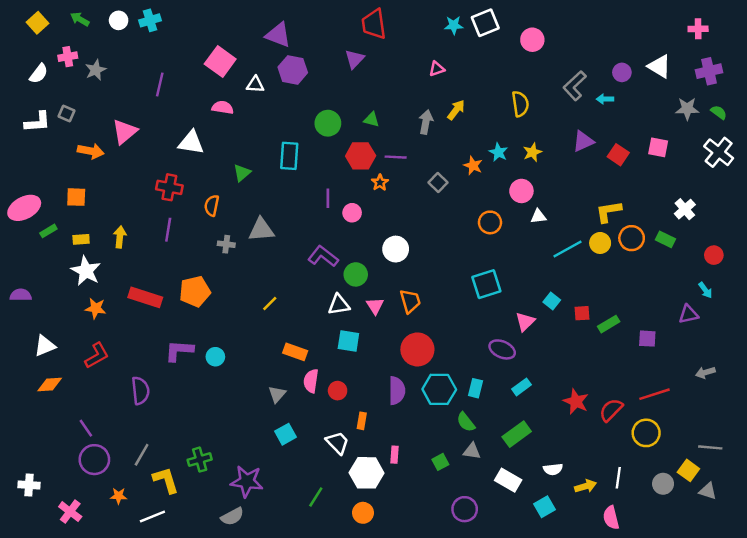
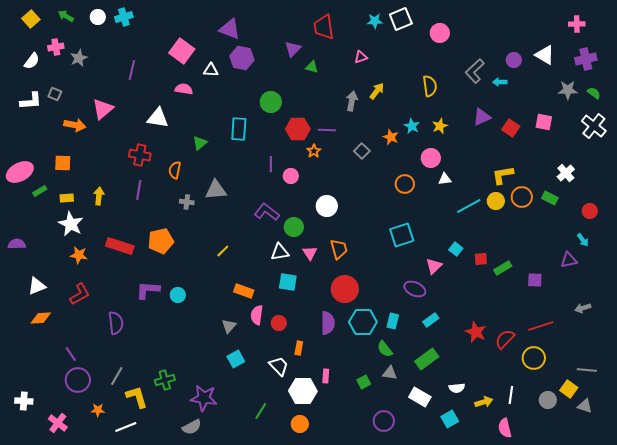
red trapezoid: (374, 24) -> (324, 27), moved
green triangle: (371, 120) -> (312, 67), moved

